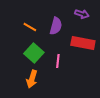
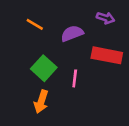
purple semicircle: (56, 26) -> (72, 33), turned -126
orange line: (30, 27) -> (35, 24), moved

